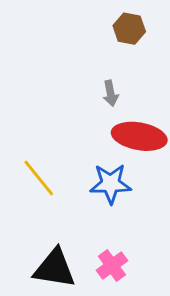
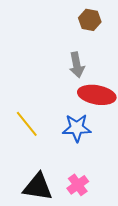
gray arrow: (111, 93) -> (77, 65), size x1.4

